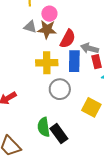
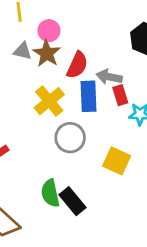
brown star: (47, 29) -> (47, 53), turned 30
yellow cross: (47, 63) -> (49, 101), turned -35

